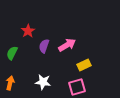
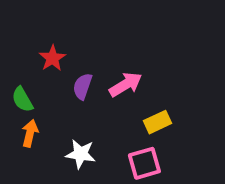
green semicircle: (12, 53) -> (22, 99), turned -56
orange arrow: (10, 83) -> (30, 133), moved

